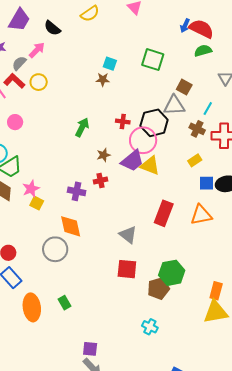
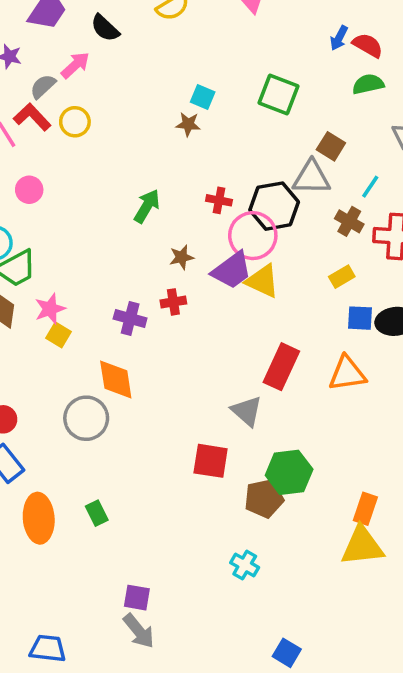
red semicircle: (201, 29) -> (368, 45), size x0.7
gray triangle: (128, 235) -> (247, 411), moved

